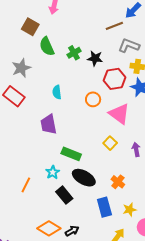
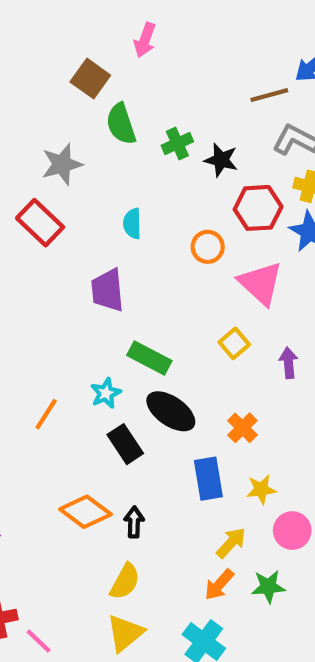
black arrow: (72, 231) -> (134, 522), turned -64

